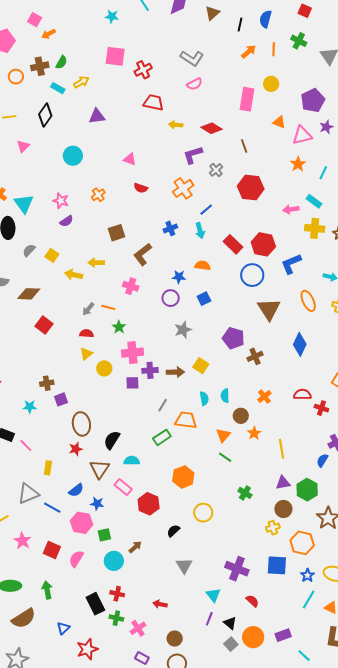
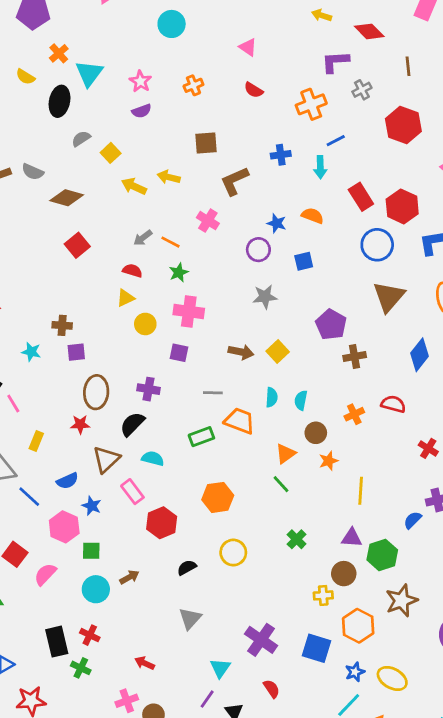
purple cross: (150, 370) -> (149, 389), moved
red semicircle: (302, 394) -> (393, 404), moved
gray line: (163, 405) -> (213, 393), turned 48
pink cross: (138, 628) -> (127, 701), moved

